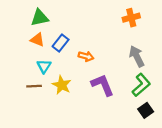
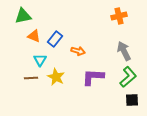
green triangle: (40, 18) -> (23, 16), moved
purple L-shape: (103, 85) -> (93, 77), turned -65
black square: (146, 110) -> (132, 100), turned 32

